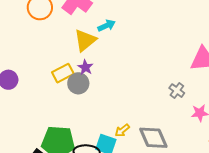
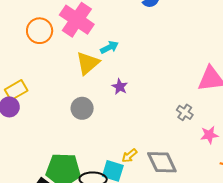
purple star: (85, 67) -> (120, 87), moved
yellow rectangle: (63, 73) -> (16, 90), moved

